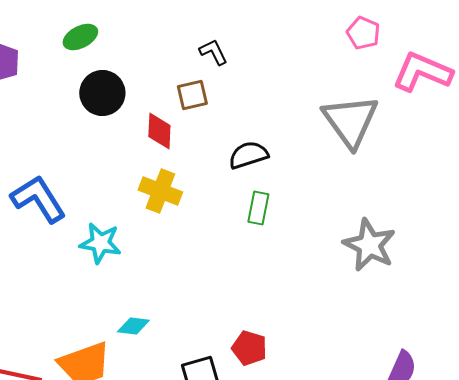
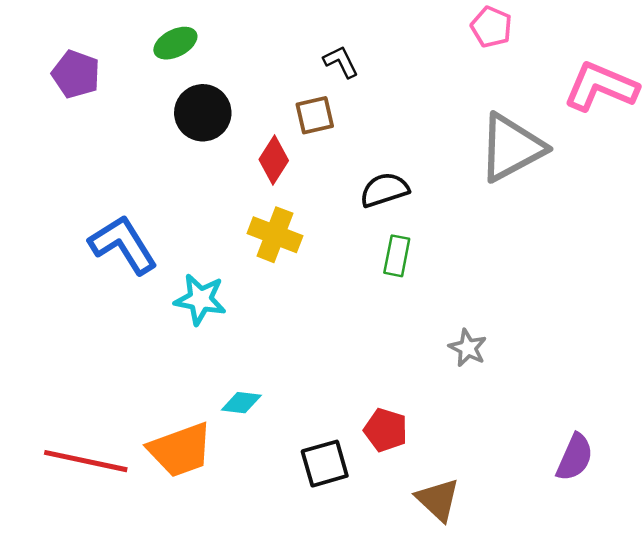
pink pentagon: (363, 33) -> (491, 27), moved
gray triangle: (350, 121) -> (511, 148), turned 38
red diamond: (159, 131) -> (274, 160), turned 30
gray star: (369, 245) -> (468, 348), moved, size x0.6

